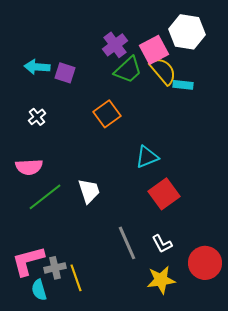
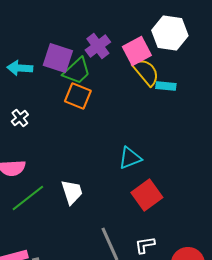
green trapezoid: (128, 70) -> (77, 71), moved
purple square: (65, 73) -> (58, 58), moved, size x1.4
orange square: (107, 114) -> (78, 96), moved, turned -32
white L-shape: (162, 244) -> (145, 245), turned 110

